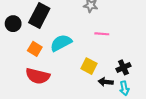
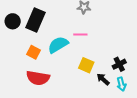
black circle: (13, 24) -> (13, 21), moved
pink line: (102, 34) -> (80, 34), moved
black arrow: (106, 82) -> (103, 79), turned 40

